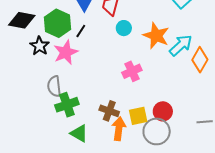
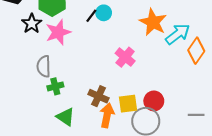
cyan circle: (124, 28) -> (104, 13), moved
black line: (81, 31) -> (91, 16), moved
pink cross: (132, 71) -> (125, 57), turned -30
green cross: (67, 105) -> (55, 86), size x0.7

